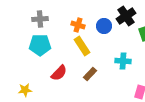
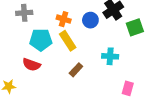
cyan pentagon: (40, 45) -> (41, 40), moved
red semicircle: (59, 73) -> (31, 65), moved, turned 66

